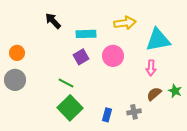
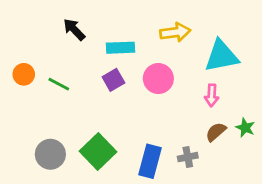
gray circle: (15, 80) -> (50, 154), moved
green line: (66, 83) -> (59, 84), moved
blue rectangle: (107, 115) -> (150, 161), size x1.6

